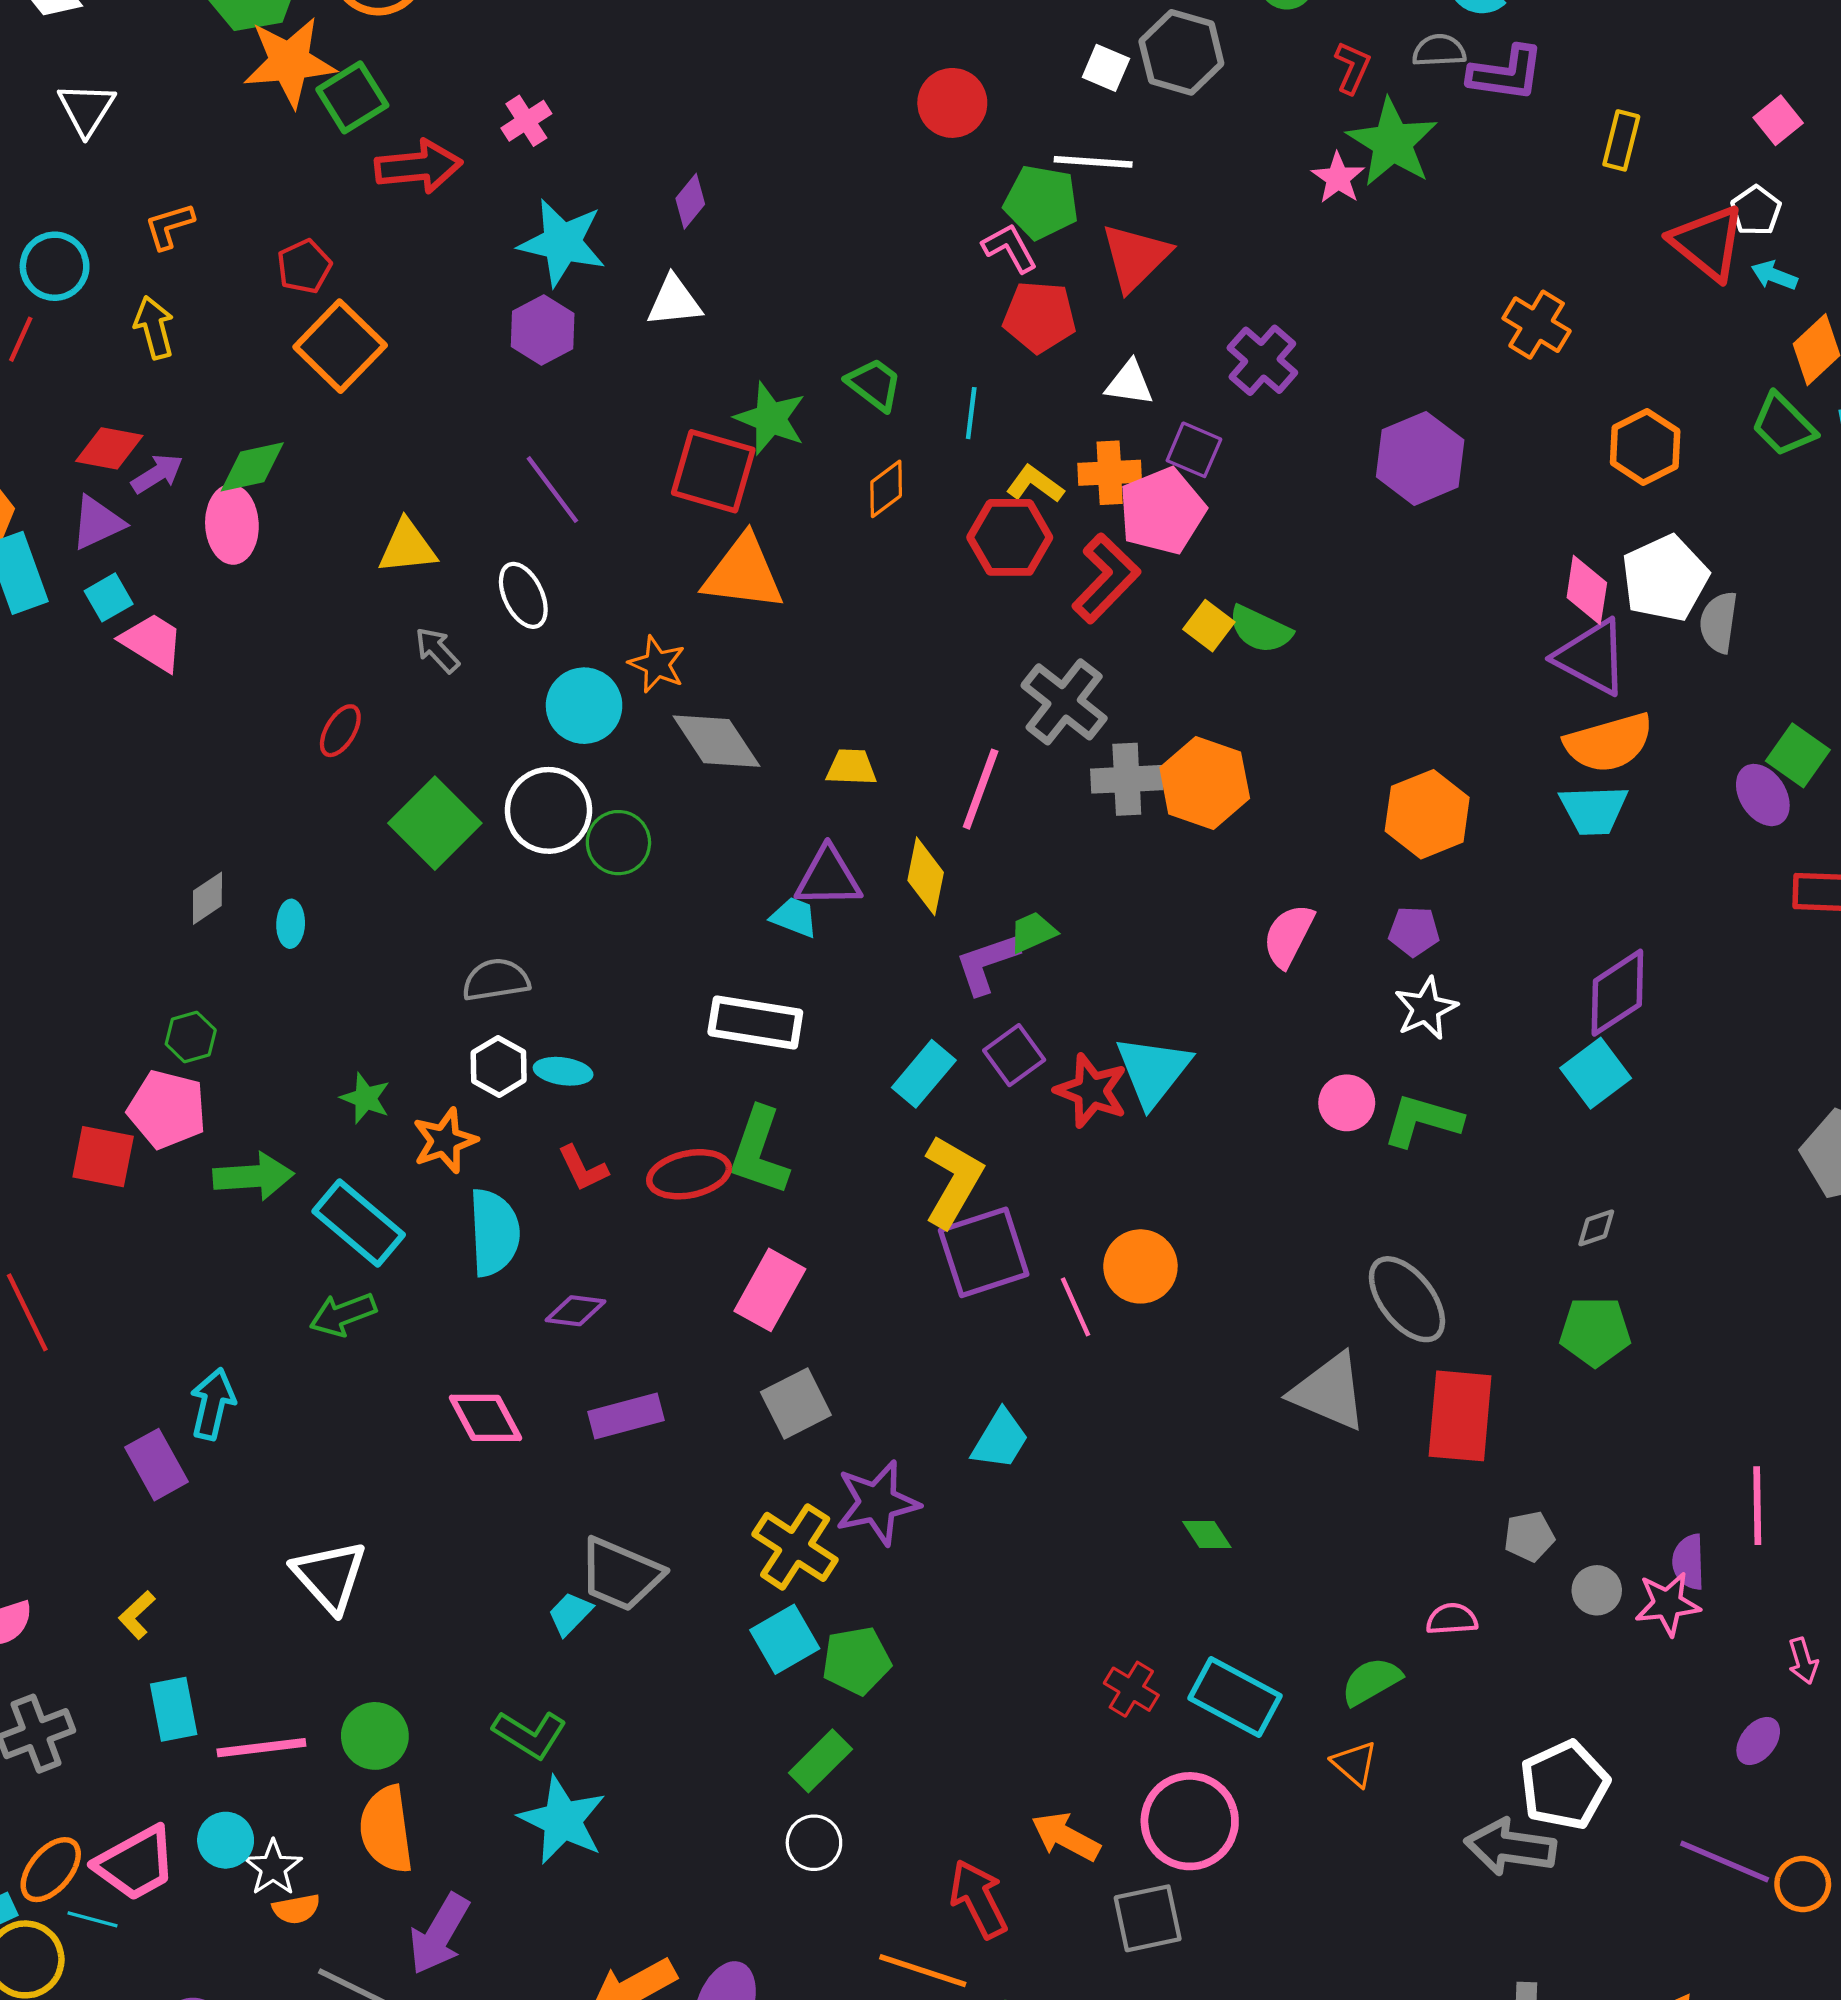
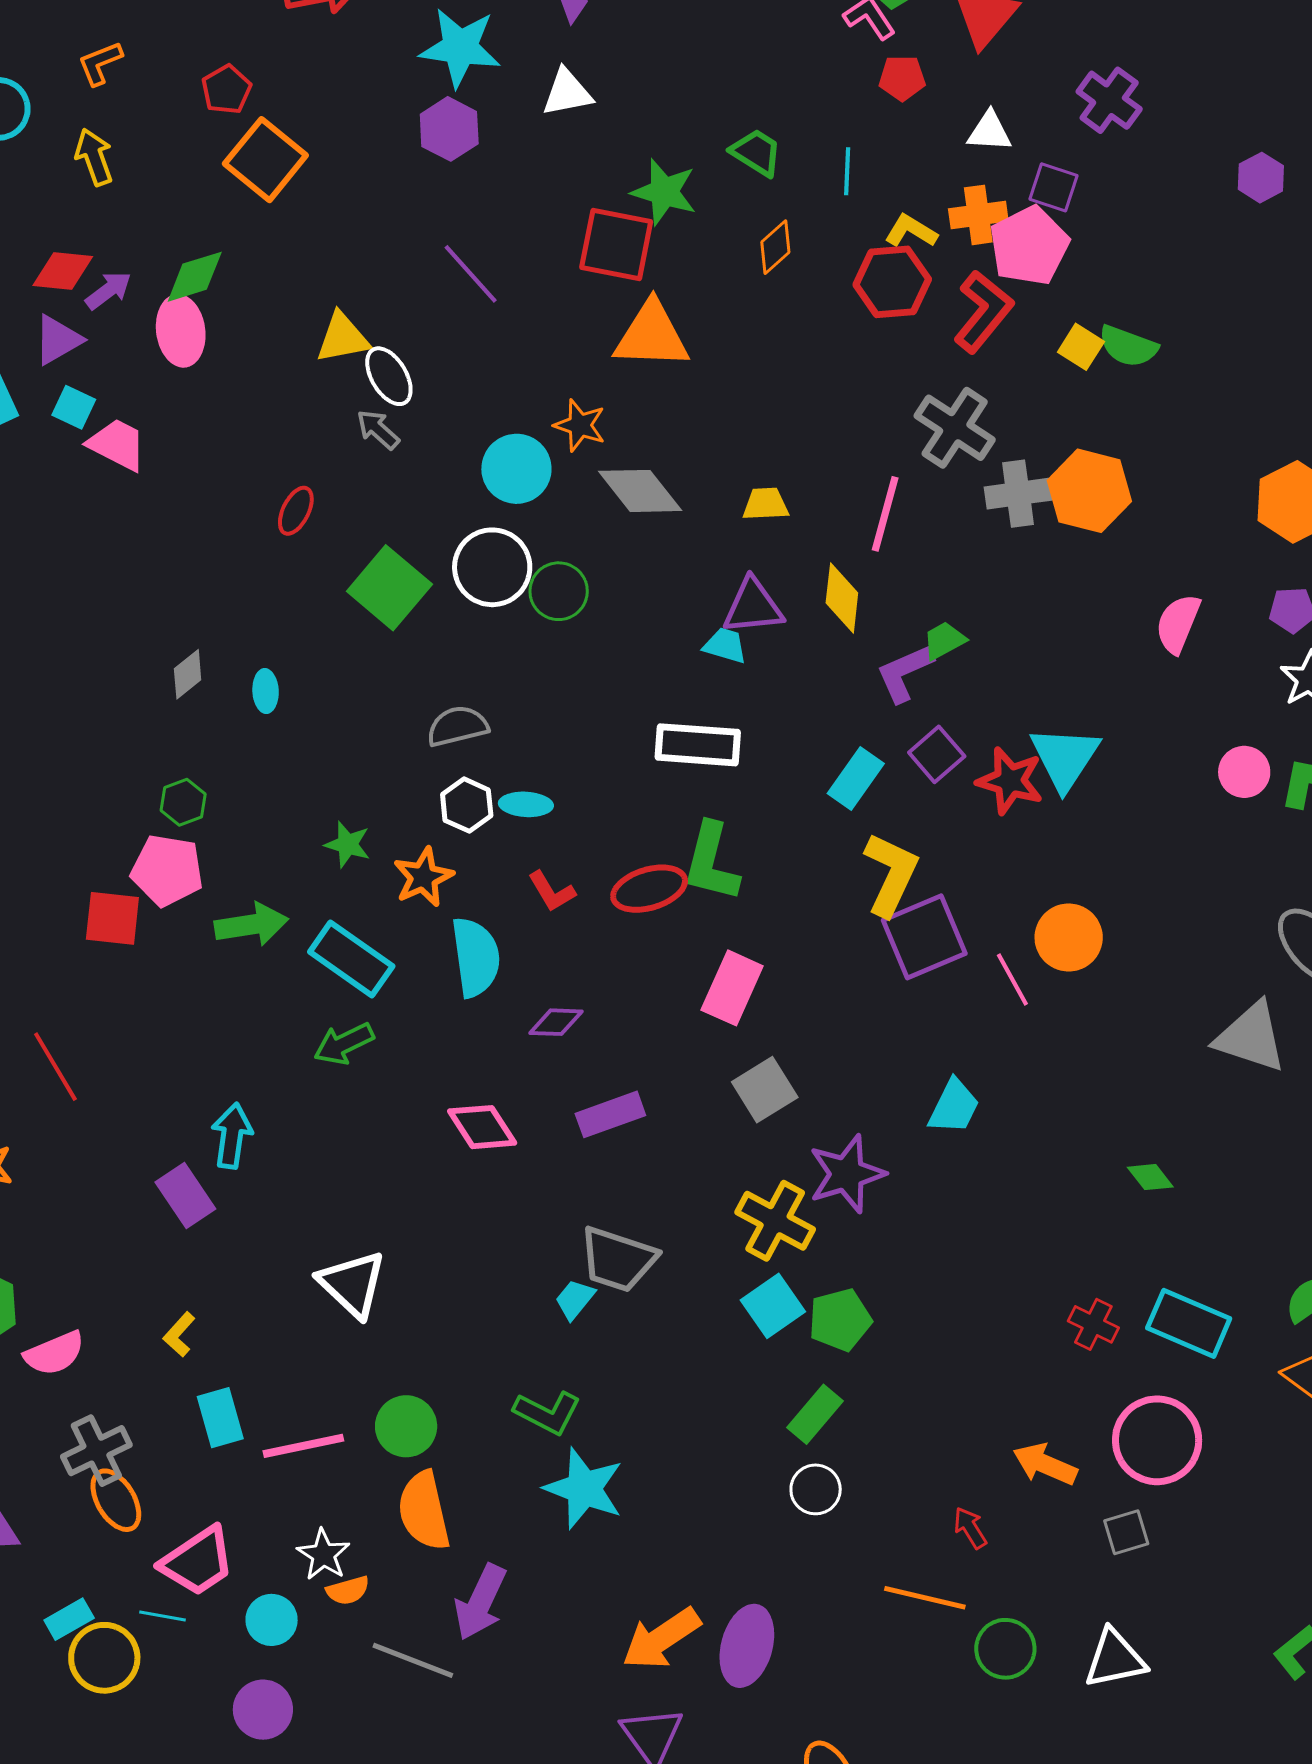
red pentagon: (1040, 317) -> (902, 78), size x0.7
purple hexagon: (1420, 458) -> (1261, 178), size x0.6
white ellipse: (523, 595) -> (389, 376), moved
cyan square: (109, 597) -> (74, 407), turned -30
cyan circle: (226, 1840) -> (272, 1620), moved
orange ellipse: (51, 1870) -> (116, 1500), moved, turned -66
red arrow: (978, 1899) -> (970, 1528), size x0.6
gray square: (1148, 1918) -> (1126, 1532), size x0.7

